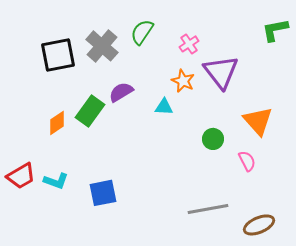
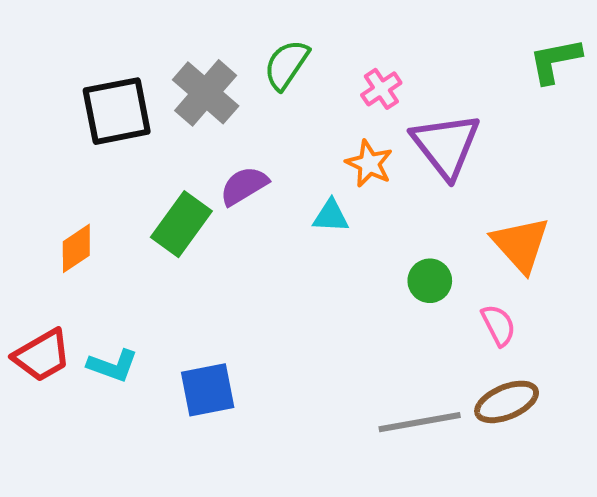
orange diamond: (57, 123) -> (76, 248), moved
brown ellipse: (259, 225) -> (507, 402), moved

